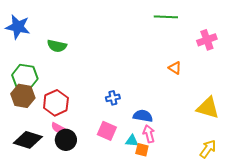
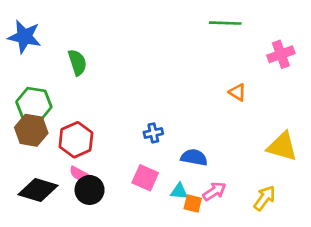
green semicircle: (57, 46) -> (77, 62), turned -120
pink arrow: (149, 134) -> (214, 191), moved, turned 72
yellow arrow: (208, 149) -> (265, 198), moved

